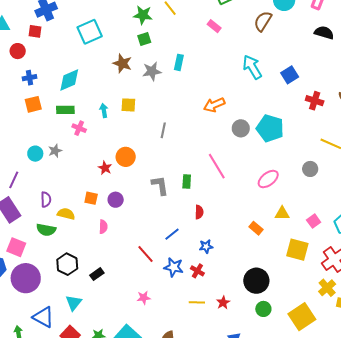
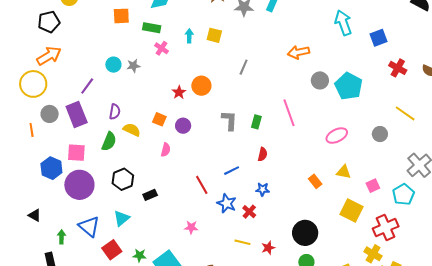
green semicircle: (46, 230) -> (109, 141), turned -90
pink square: (16, 247) -> (76, 153), turned -30
yellow cross: (327, 288) -> (373, 254), turned -30

